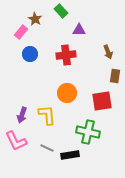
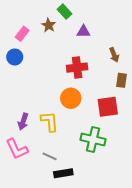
brown star: (35, 19) -> (49, 25), moved
blue circle: (30, 54) -> (15, 57), moved
red cross: (66, 55) -> (77, 68), moved
black rectangle: (70, 155) -> (63, 173), moved

